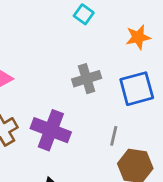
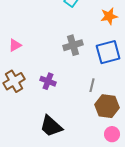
purple cross: (51, 130) -> (48, 81), size x0.6

